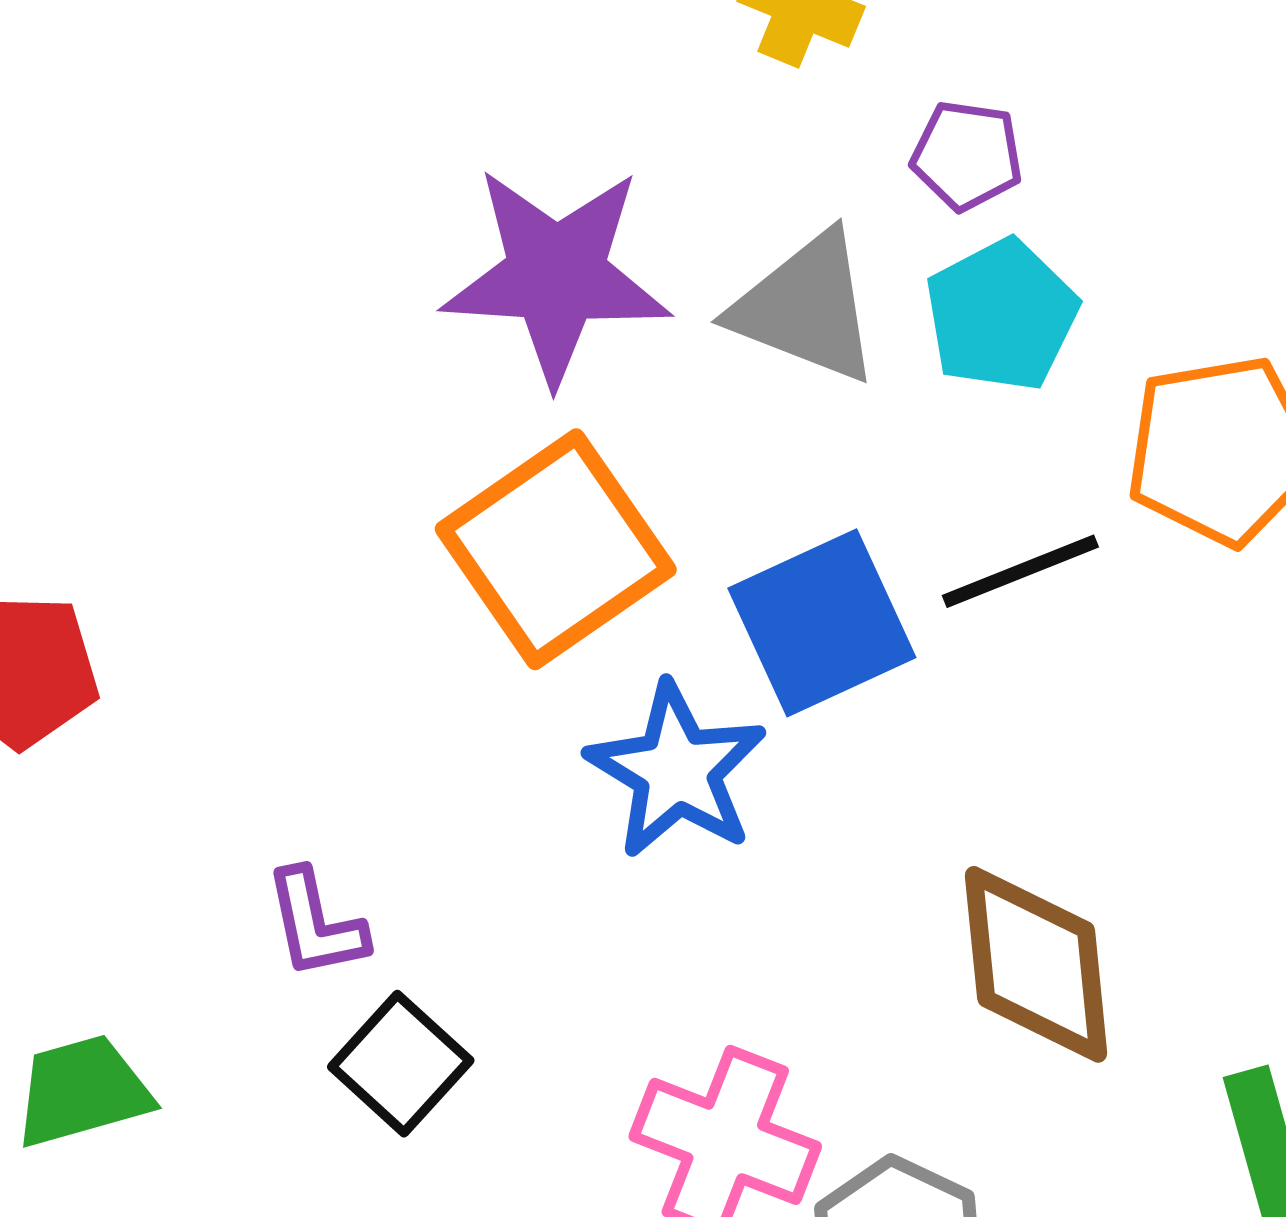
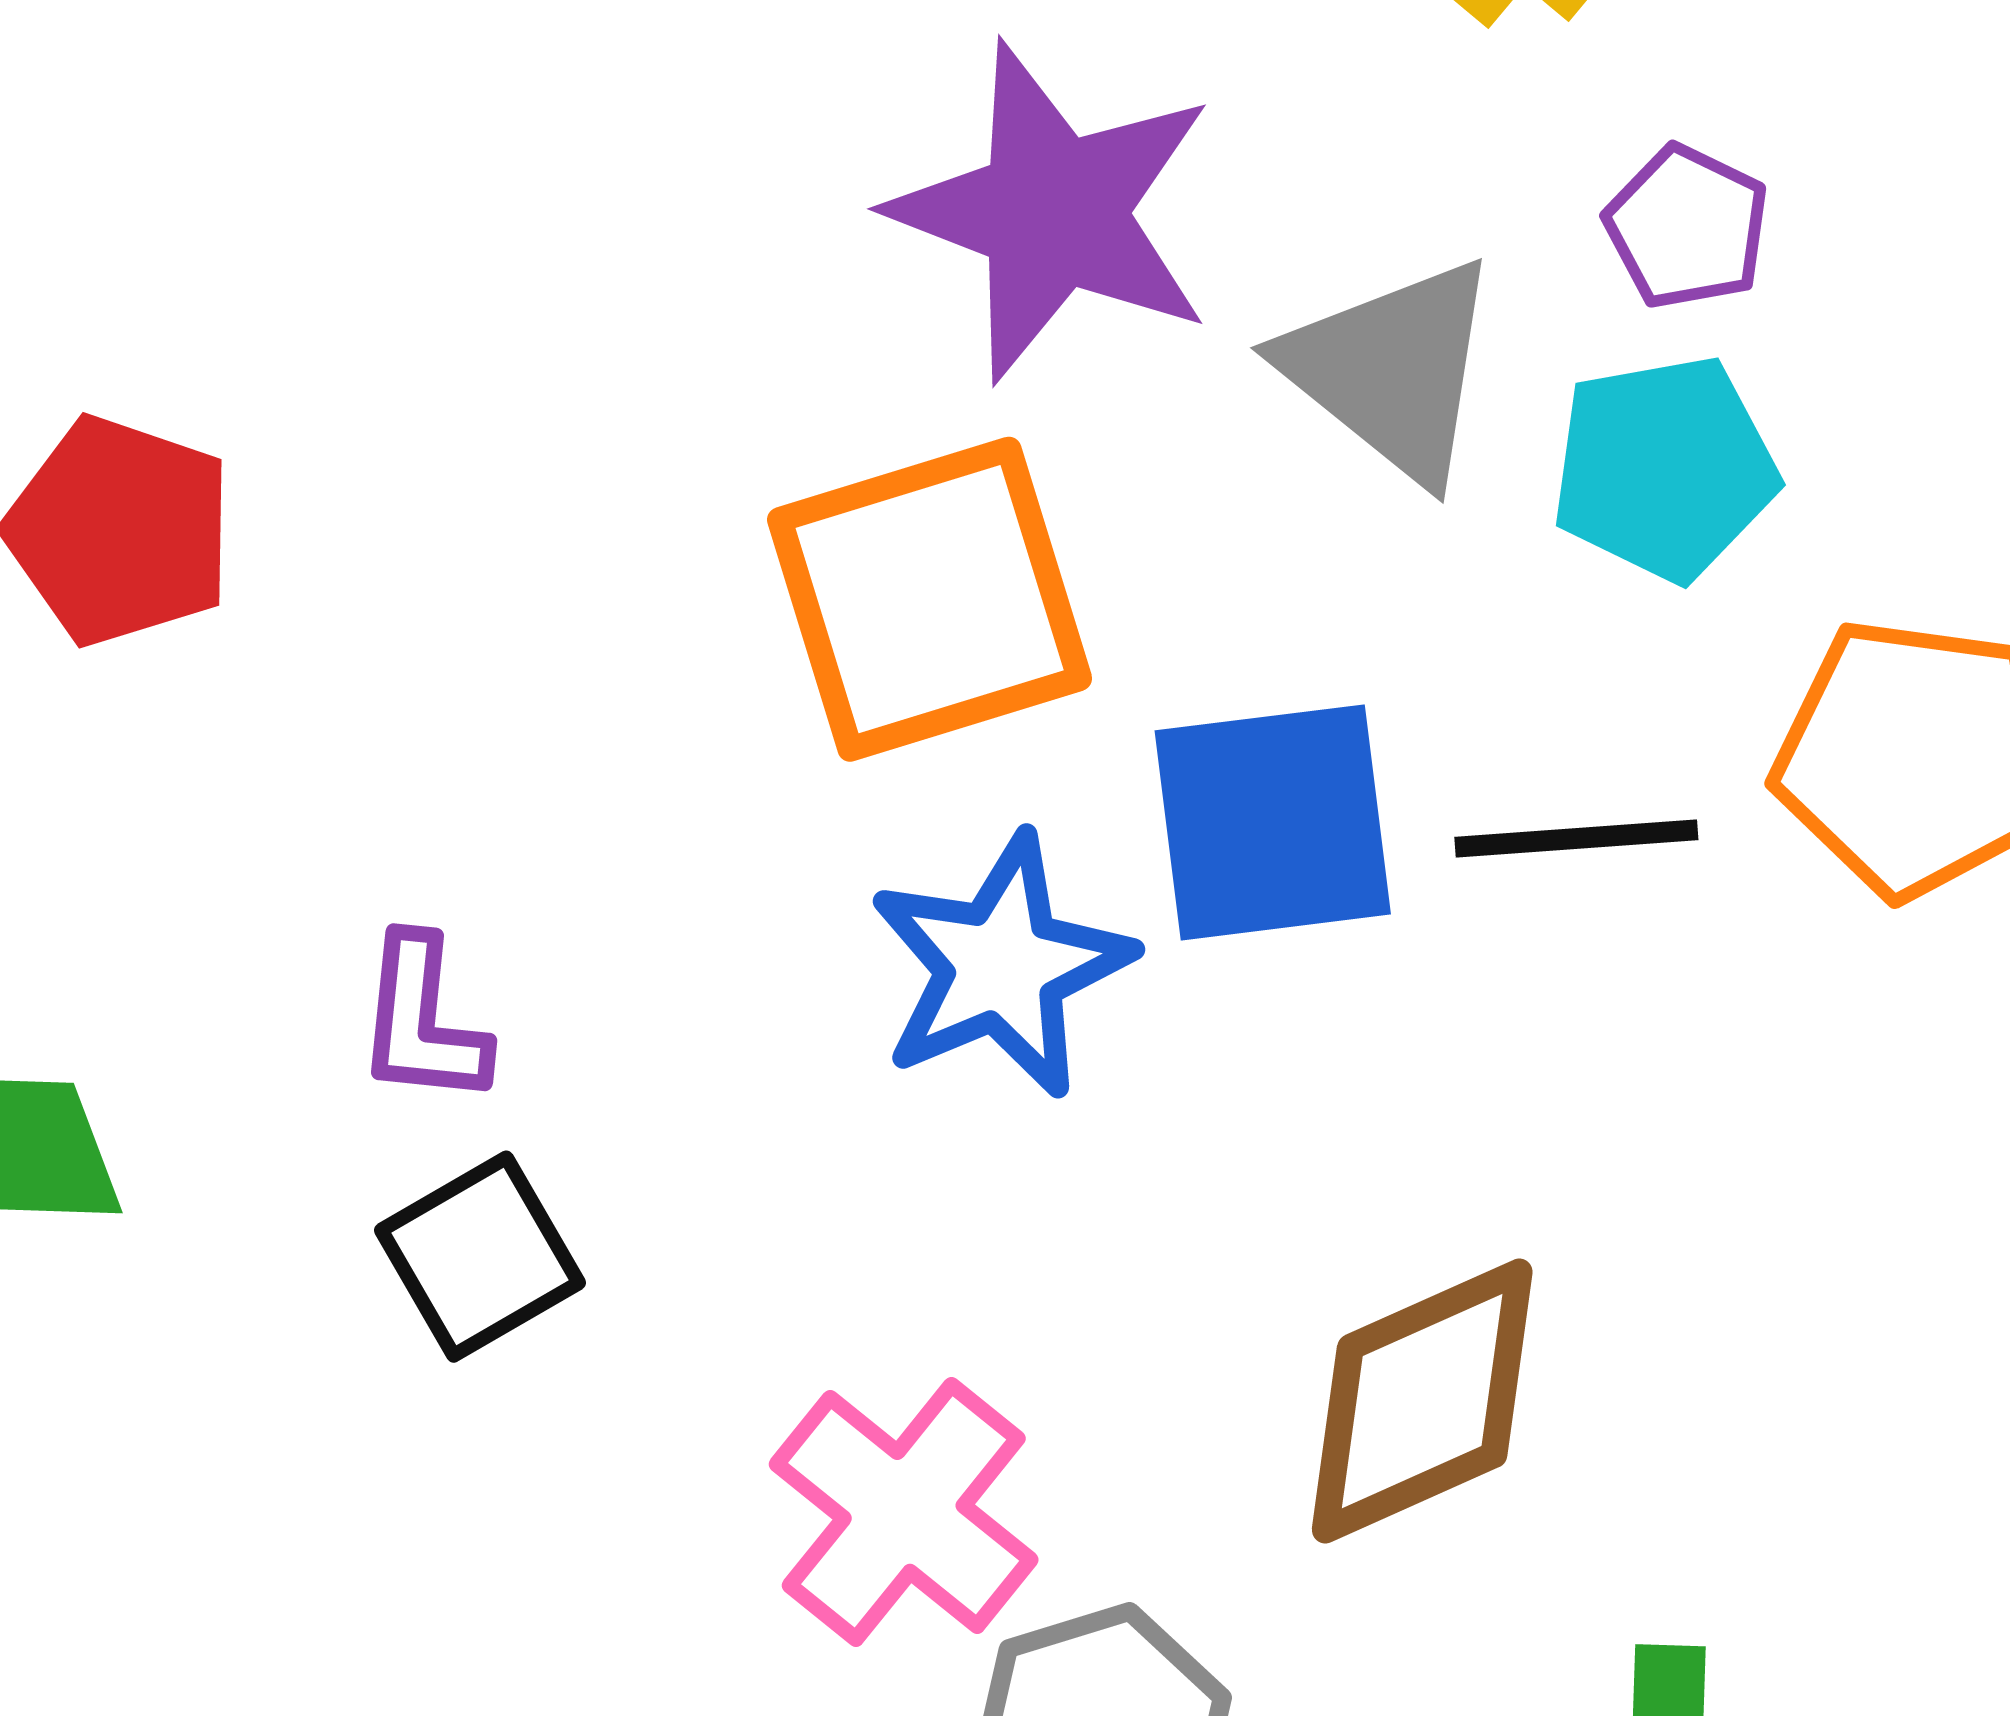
brown diamond: (1036, 964) -> (1422, 1401), turned 54

